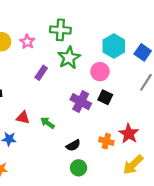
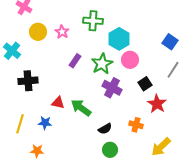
cyan hexagon: (114, 46) -> (119, 39), moved
green star: (69, 58) -> (102, 64), moved
black square: (105, 97) -> (145, 84), moved, turned 32
green arrow: (48, 123) -> (81, 108), size x1.5
red star: (129, 134) -> (157, 104), moved

